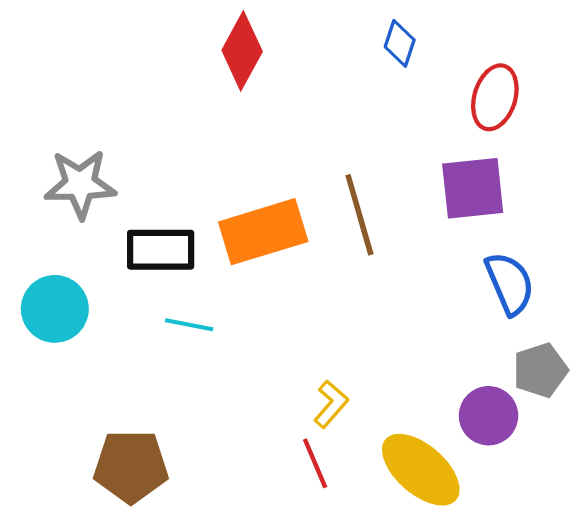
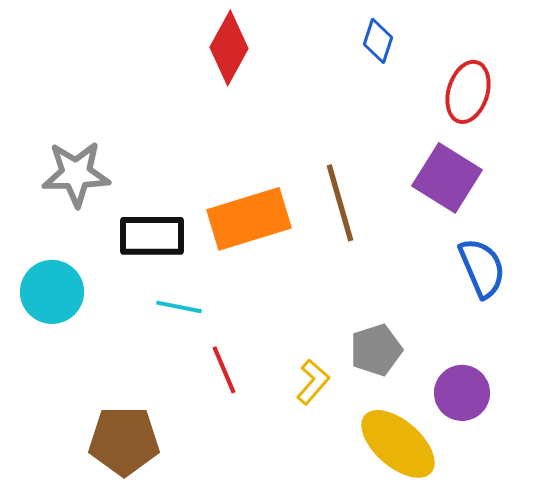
purple square: (473, 188) -> (447, 178), turned 38
gray pentagon: (540, 370) -> (376, 350), moved
red line: (315, 463) -> (224, 370), moved

